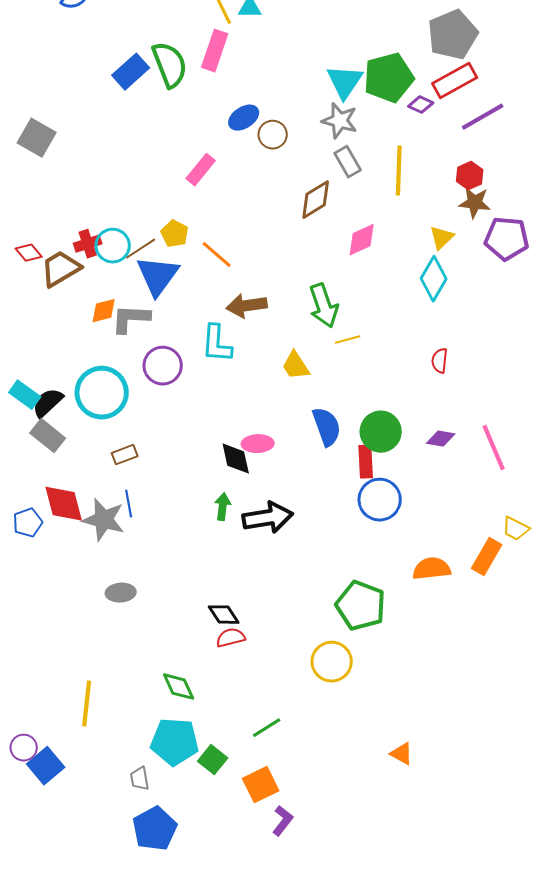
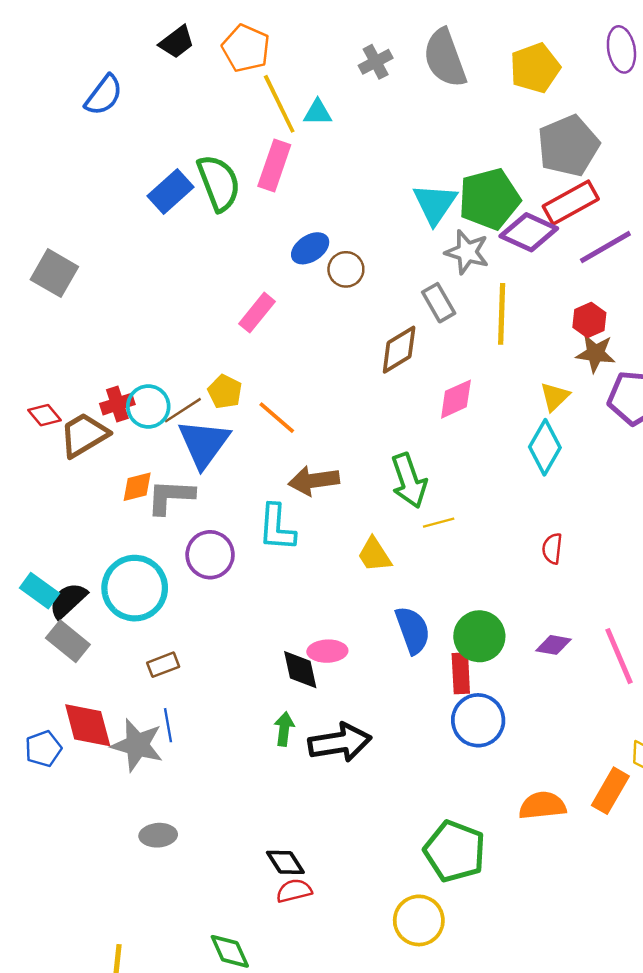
purple diamond: (421, 105) -> (529, 232), size x1.8
gray star: (340, 121) -> (467, 252), moved

